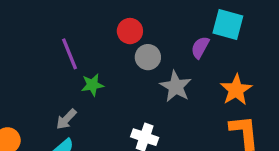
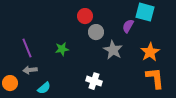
purple line: (70, 54) -> (27, 48), moved
gray arrow: (66, 119) -> (30, 70), moved, turned 40

